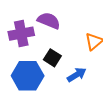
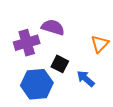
blue arrow: (77, 75) -> (86, 79), turned -102

